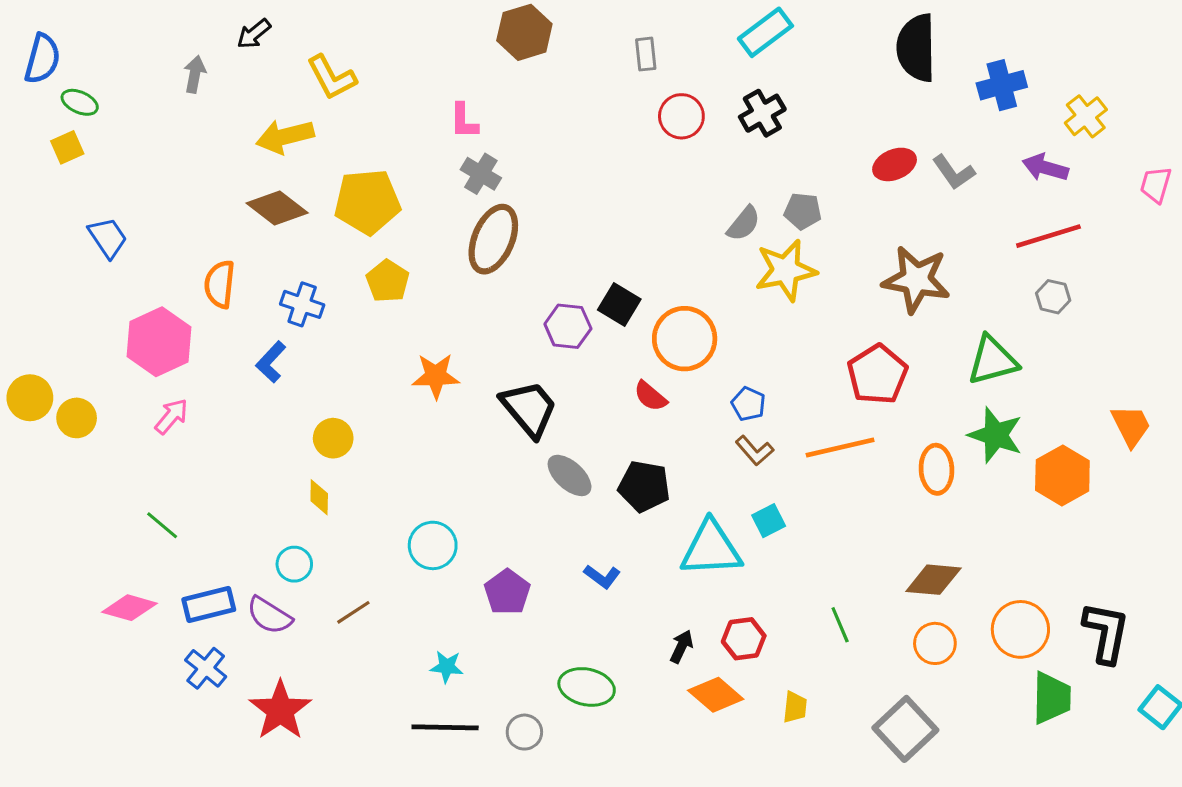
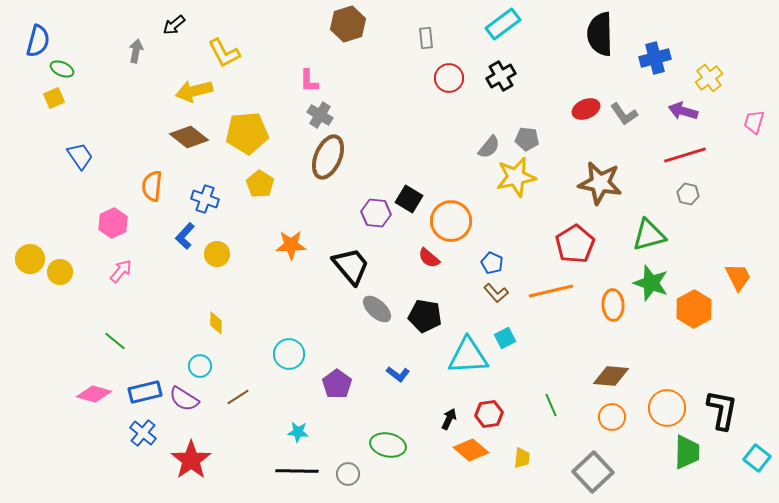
pink hexagon: (159, 342) -> (113, 223), size x0.7
yellow circle: (333, 438) -> (217, 254), moved

